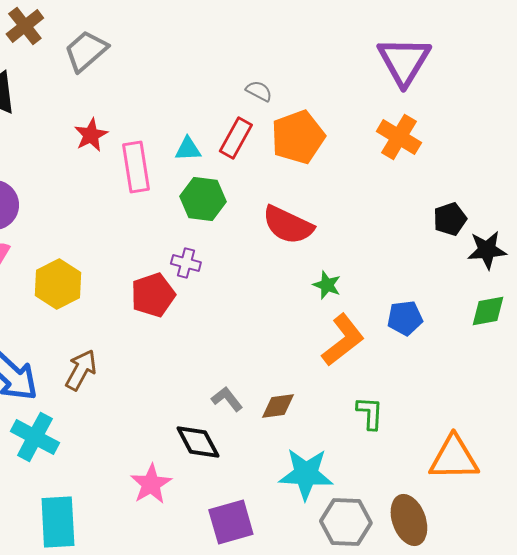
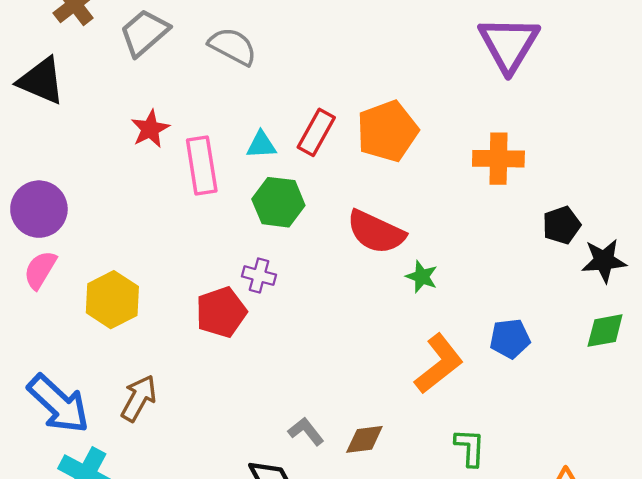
gray semicircle: (259, 91) -> (233, 46), moved, size x1.6
orange cross: (399, 137) -> (498, 159), moved, turned -30
green star: (327, 285) -> (422, 277), moved

